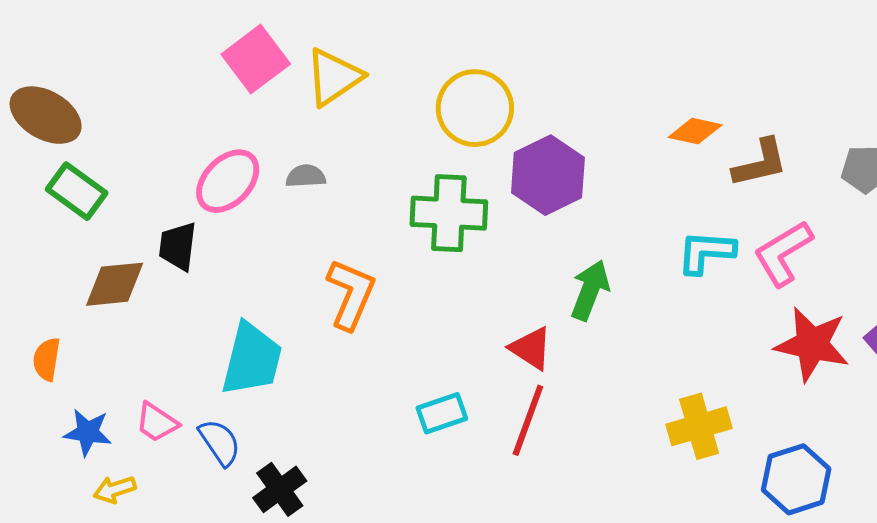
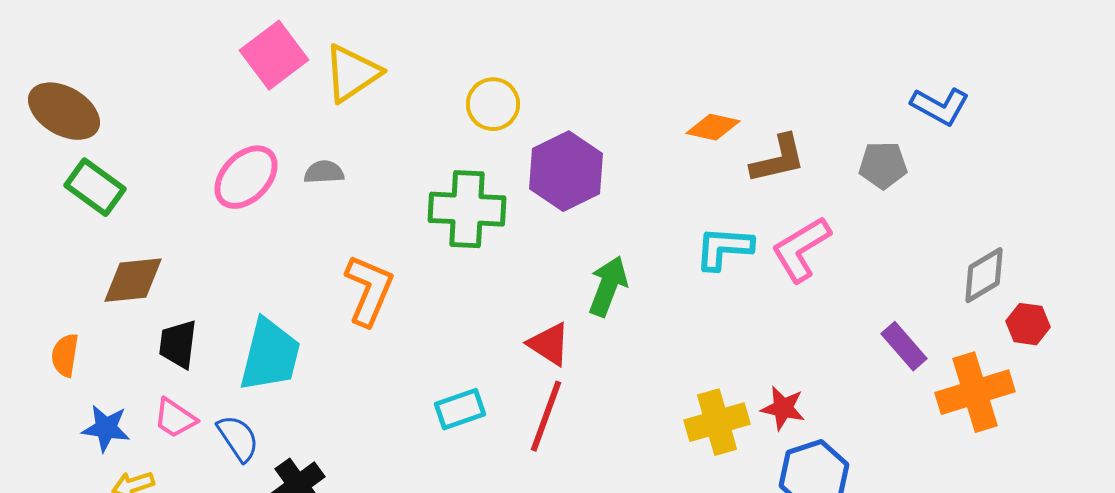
yellow circle: (475, 108) -> (493, 104), size x0.7
black trapezoid: (178, 246) -> (178, 344), moved
red star: (812, 344) -> (783, 408), moved, size x0.6

